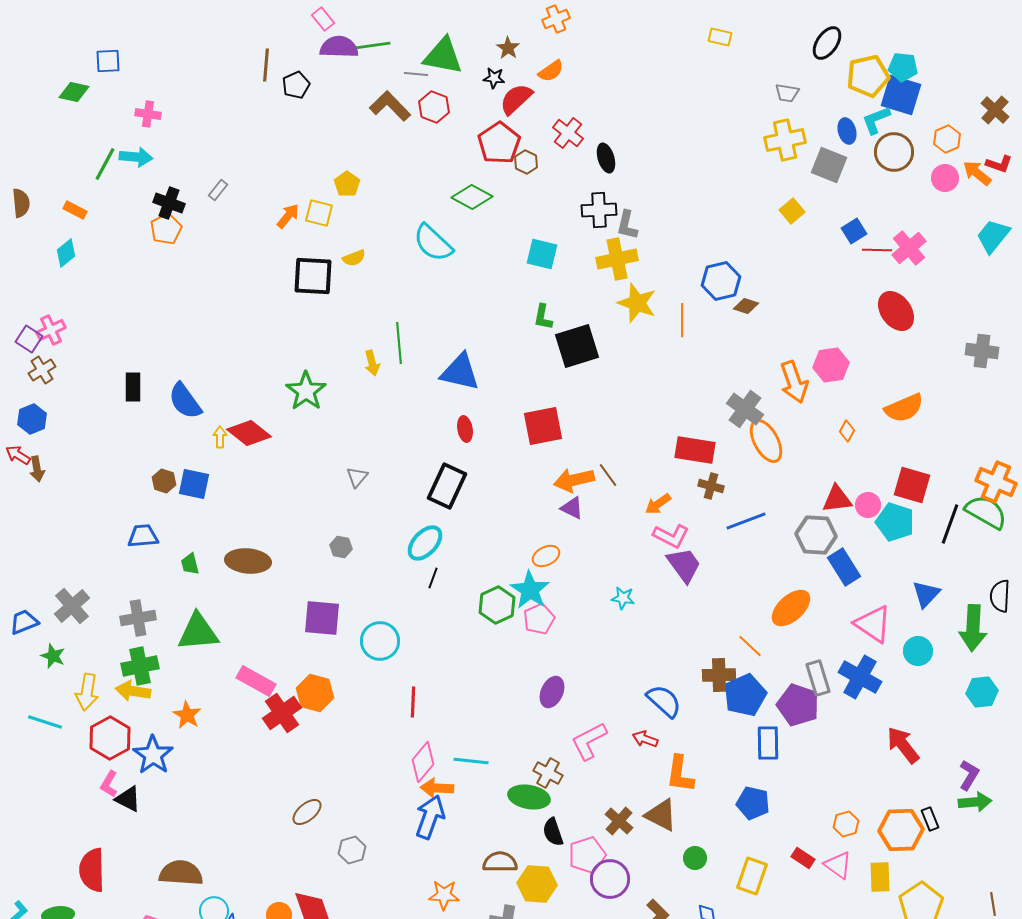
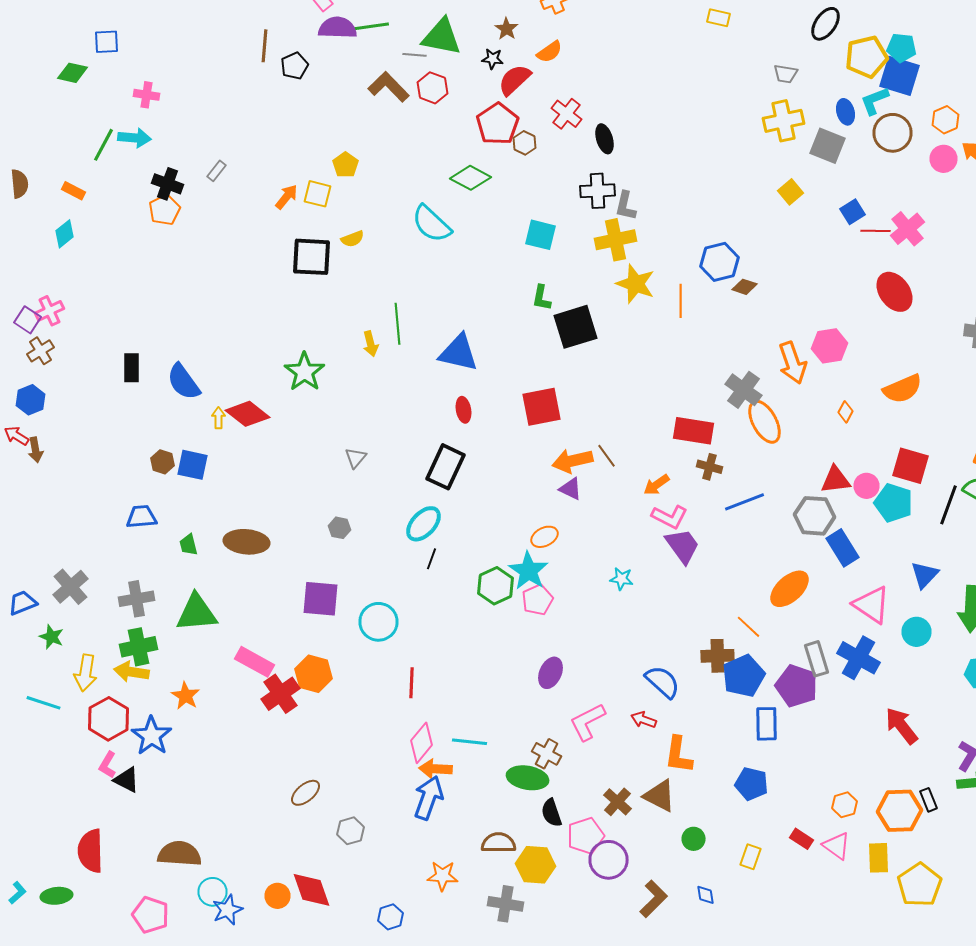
yellow rectangle: (752, 876) -> (750, 857), size x0.7

